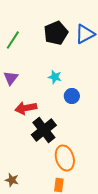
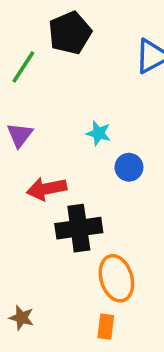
black pentagon: (56, 33) -> (70, 33), moved
black cross: (44, 130) -> (79, 228), turned 30

